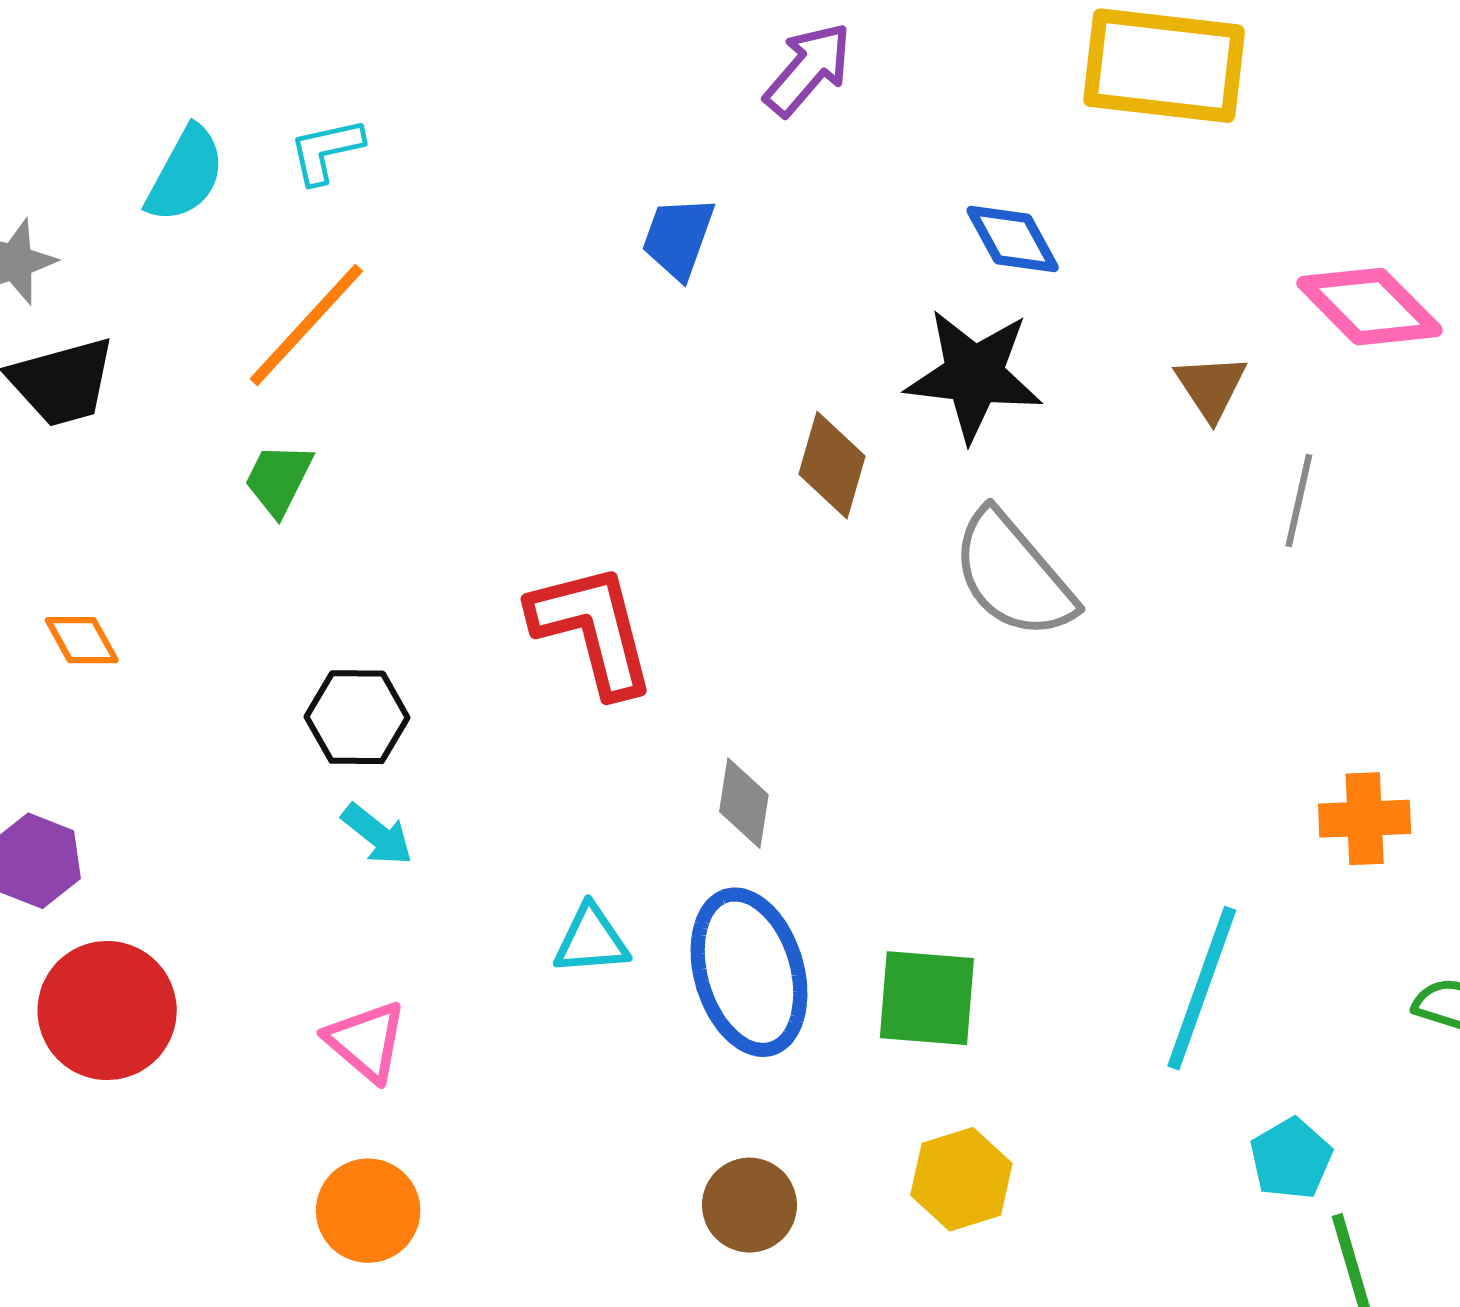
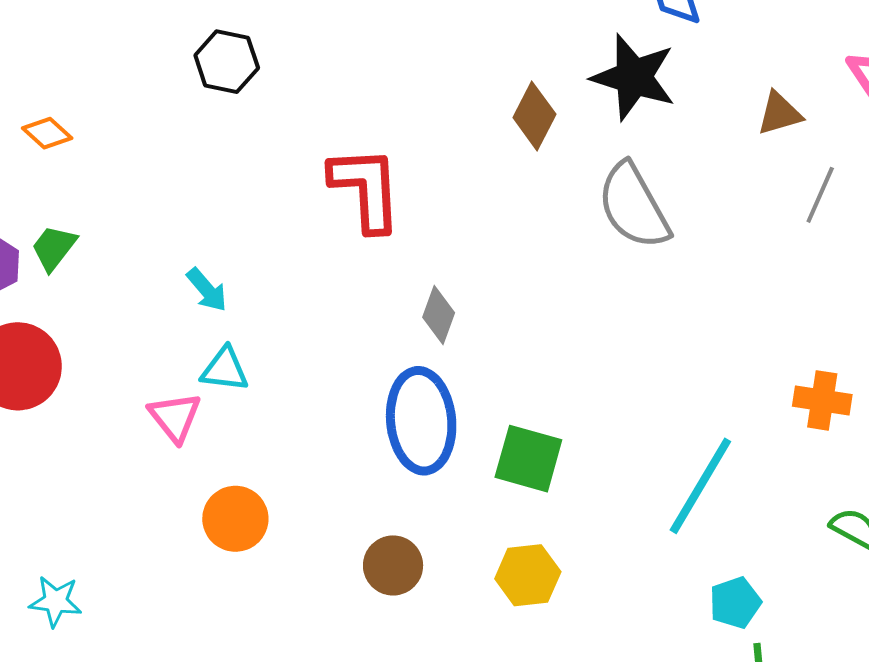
brown triangle: (1211, 387) -> (779, 113), turned 36
green trapezoid: (279, 479) -> (54, 248), moved
orange diamond: (82, 640) -> (47, 133), turned -30
black hexagon: (357, 717) -> (227, 62), moved
cyan triangle: (591, 940) -> (225, 370), moved
orange circle: (368, 1211) -> (235, 519), moved

